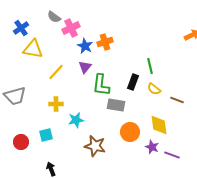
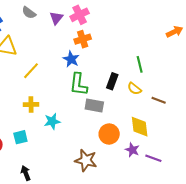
pink cross: (71, 28) -> (80, 15), moved
blue star: (85, 46) -> (71, 59), moved
green line: (150, 66) -> (140, 64), moved
purple triangle: (85, 67) -> (56, 18), moved
brown star: (95, 146) -> (86, 160), moved

